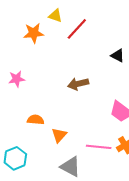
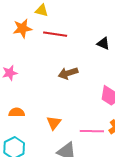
red line: (77, 29) -> (55, 34), moved, turned 60
orange semicircle: (36, 120) -> (17, 112), moved

